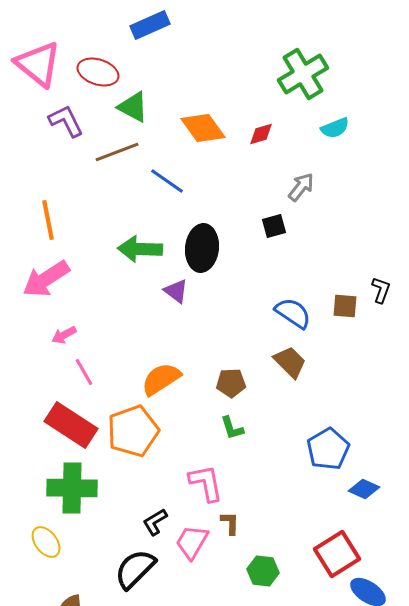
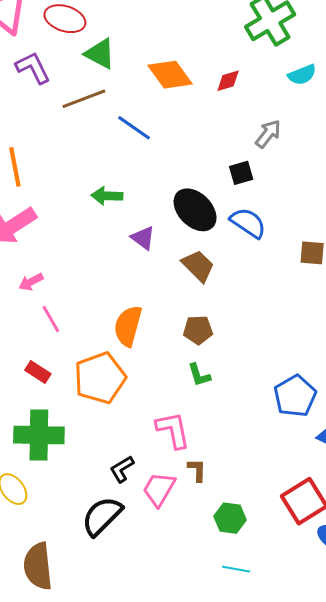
black ellipse: (202, 248) -> (195, 210), moved, turned -51
green arrow: (140, 249) -> (107, 196), size x0.7
blue semicircle: (293, 313) -> (248, 223), moved
brown trapezoid: (290, 362) -> (198, 266), moved
orange semicircle: (161, 379) -> (128, 326), turned -42
red rectangle: (71, 425) -> (38, 372), size x0.5

